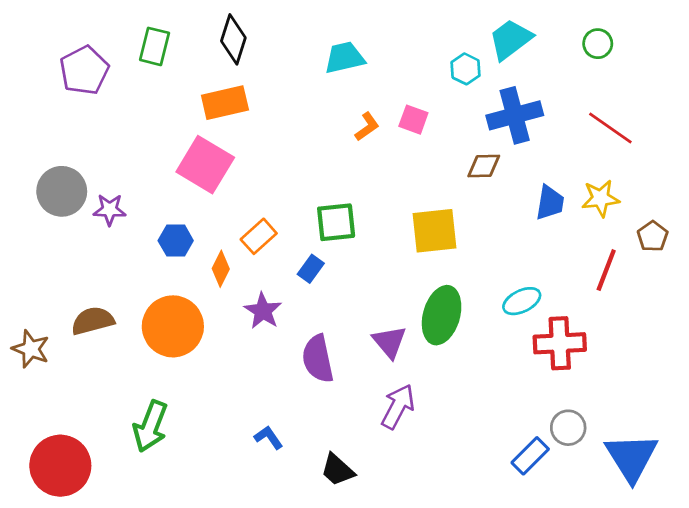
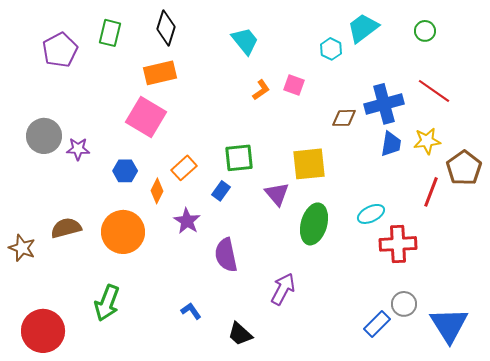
cyan trapezoid: (344, 58) -> (245, 41), turned 64
blue cross: (515, 115) -> (384, 104), moved
brown pentagon: (653, 236) -> (464, 168), size x1.6
purple triangle: (390, 342) -> (277, 194), moved

